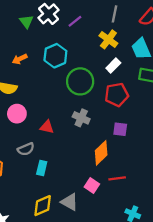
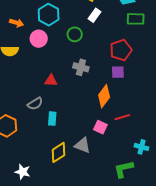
orange arrow: (20, 59) -> (17, 23), turned -128
white rectangle: (113, 66) -> (95, 15), moved
green circle: (80, 81) -> (75, 34), size x0.6
red pentagon: (117, 95) -> (121, 50), moved
pink circle: (17, 114) -> (39, 39), moved

